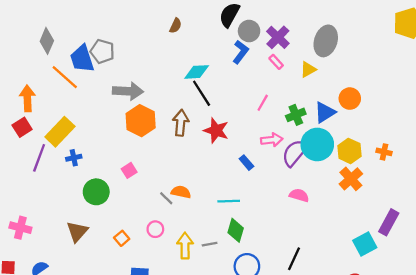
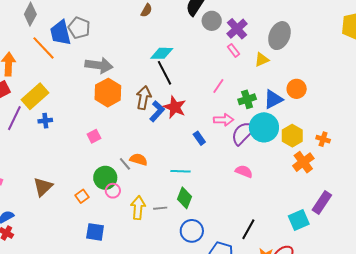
blue L-shape: (241, 52) -> (157, 111), moved
orange cross: (351, 179) -> (303, 162), moved
green circle: (96, 192) -> (105, 178), moved
black line: (294, 259) -> (248, 229), moved

